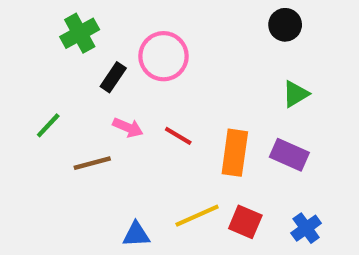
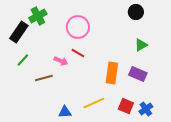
black rectangle: (113, 77) -> (19, 32), moved, size x1.5
red line: (178, 136) -> (78, 53), moved
red square: (245, 222) -> (126, 106), moved

